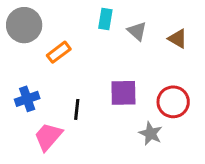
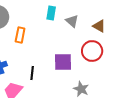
orange rectangle: (59, 52) -> (20, 35), turned -42
red circle: (173, 102) -> (92, 51), moved

